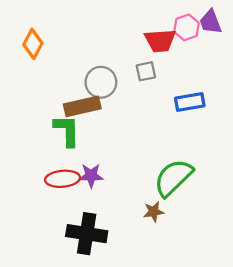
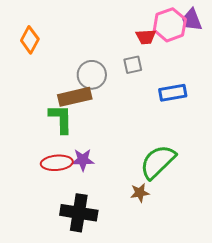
pink hexagon: (186, 27) -> (170, 25), size x1.4
red trapezoid: (160, 41) -> (146, 37), size x0.7

